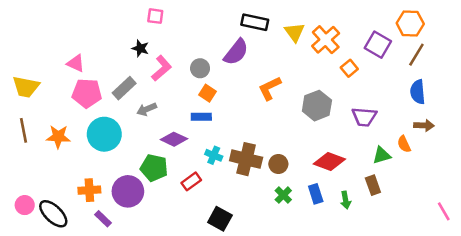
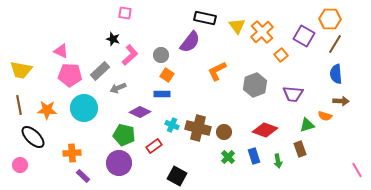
orange semicircle: (404, 144) -> (325, 116), turned -48
purple circle: (128, 191) -> (119, 163), moved
black ellipse: (53, 214) -> (33, 137), moved

